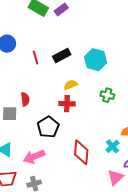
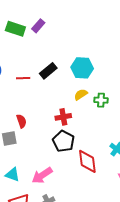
red line: (36, 58) -> (23, 78), turned -64
yellow semicircle: (71, 85) -> (81, 95), moved
black pentagon: (48, 127) -> (63, 141), moved

